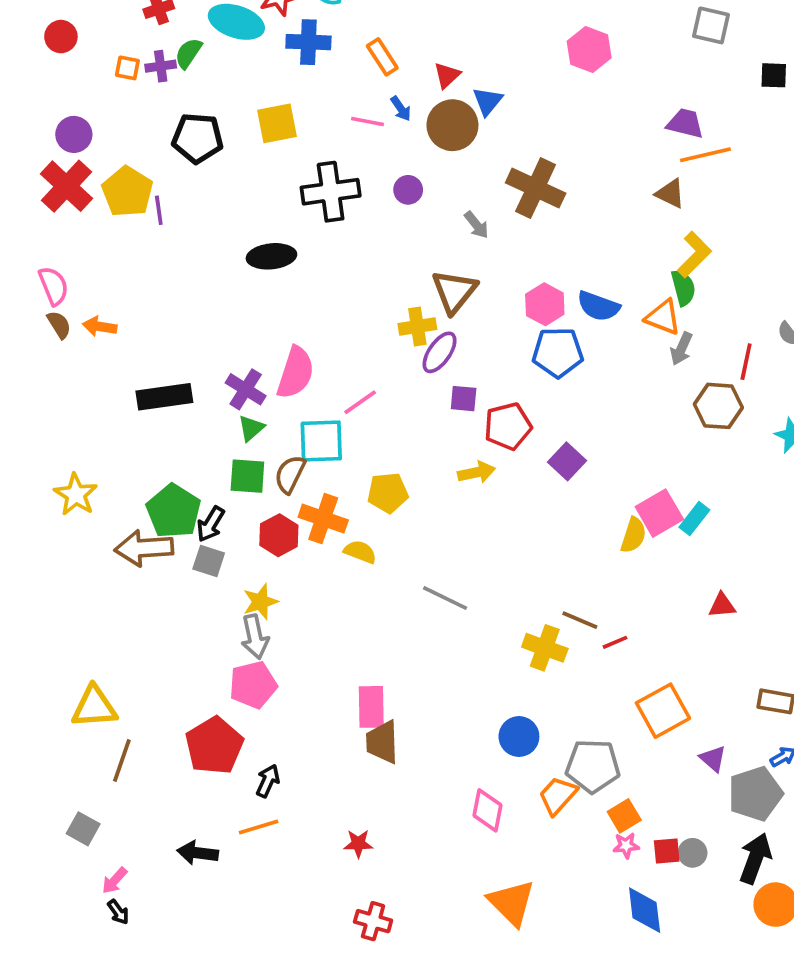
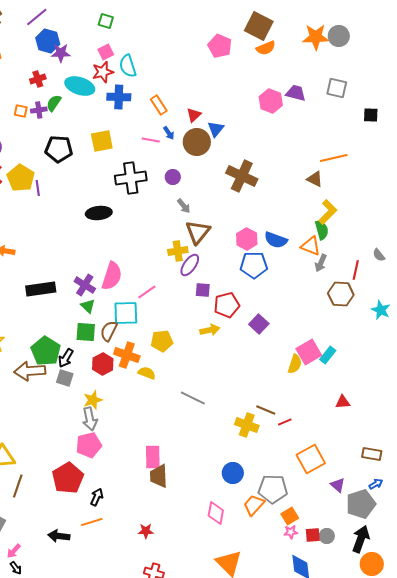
purple trapezoid: (685, 123) -> (296, 93), moved
gray arrow: (476, 225) -> (184, 206), moved
green triangle: (251, 428) -> (88, 306), turned -35

